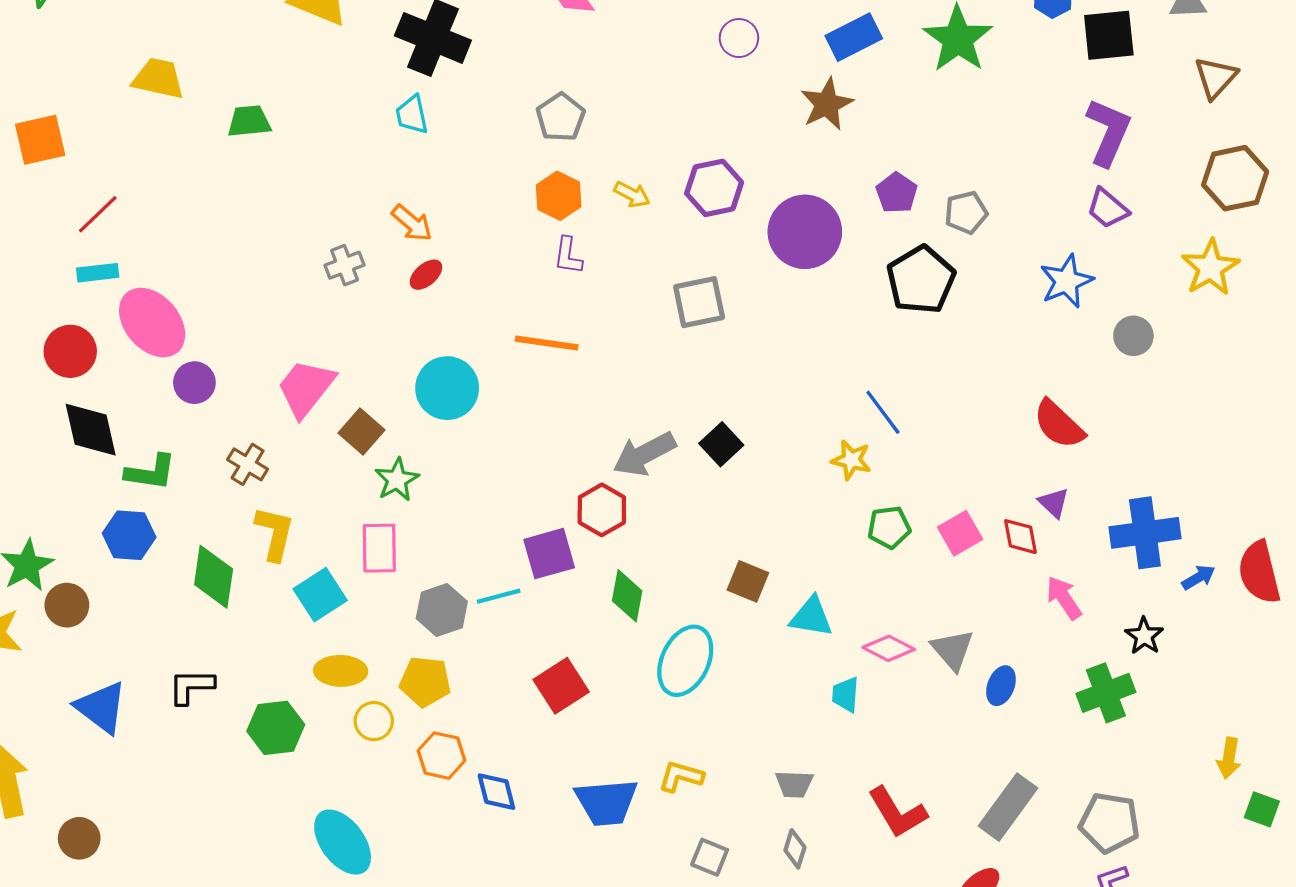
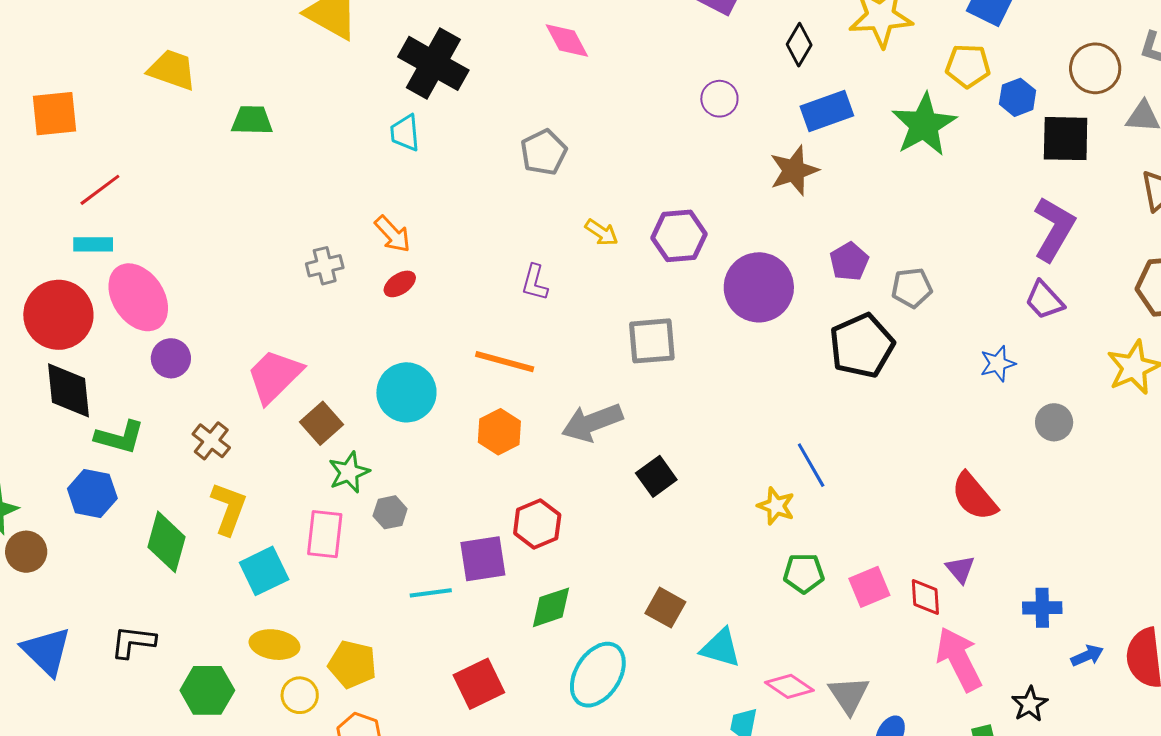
orange hexagon: (559, 196) -> (499, 432), moved
blue star: (1066, 281) -> (998, 364), size x0.7
red circle: (70, 351) -> (58, 315), size x1.4
gray arrow: (644, 454) -> (592, 422), moved
blue cross: (1145, 533) -> (1042, 608), size x0.6
green diamond: (627, 596) -> (551, 607), turned 54
pink arrow: (1064, 598) -> (959, 659), size x1.5
gray hexagon: (442, 610) -> (390, 512), moved, size x0.7

